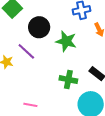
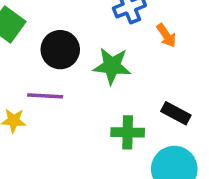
purple line: (26, 51) -> (45, 96), turned -30

